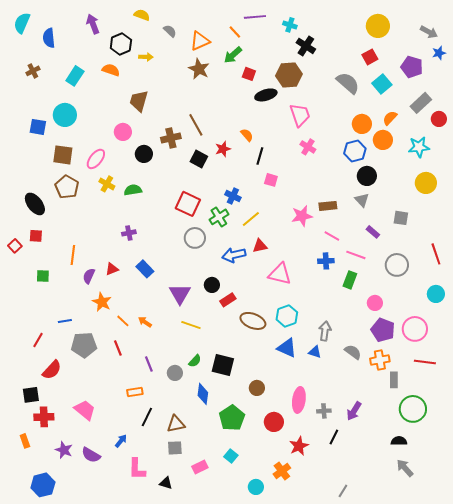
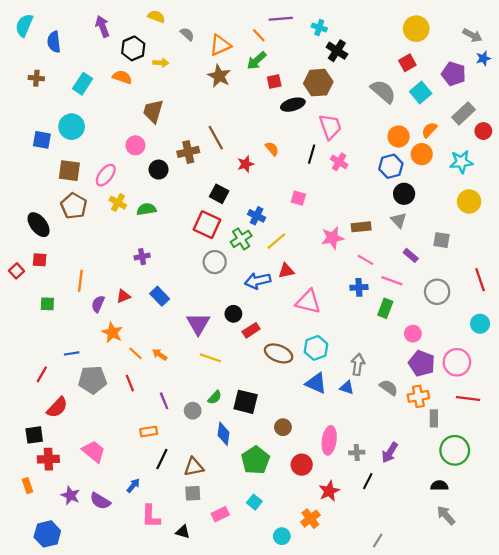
brown cross: (33, 71) -> (36, 78), turned 32
red square: (249, 74) -> (274, 81), turned -32
black line: (260, 156) -> (312, 154), moved
black square: (199, 159) -> (219, 194), moved

